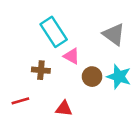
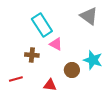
gray triangle: (114, 34) -> (89, 16), moved
brown circle: (92, 77) -> (72, 70), moved

